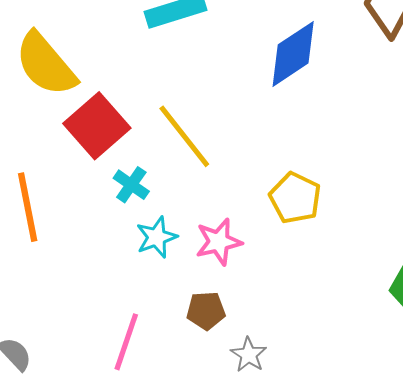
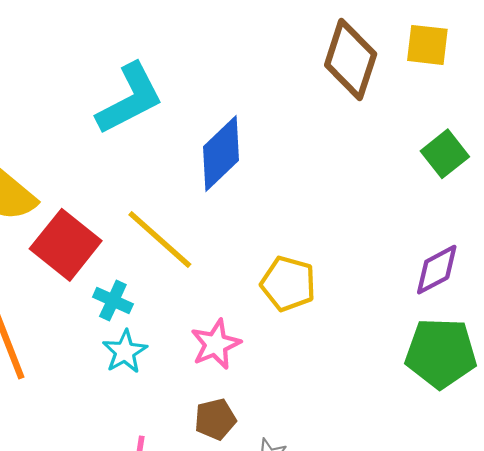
blue diamond: (293, 54) -> (221, 153), moved
cyan star: (157, 237) -> (125, 352), moved

